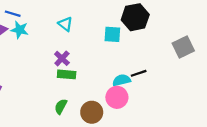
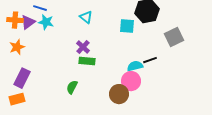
gray square: (183, 47) -> (174, 37), moved
green semicircle: (61, 106) -> (72, 87), moved
brown circle: (92, 112) -> (119, 94), moved

